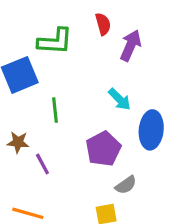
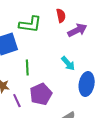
purple arrow: (131, 45) -> (77, 30), turned 36
purple pentagon: (103, 149) -> (41, 94), moved

